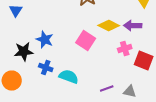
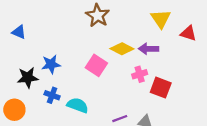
blue triangle: (16, 10) -> (19, 32), turned -40
blue star: (45, 40) -> (51, 64), turned -30

